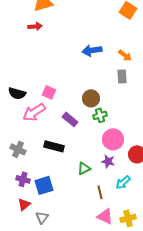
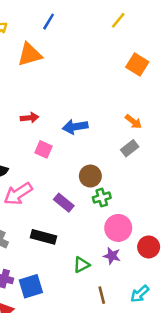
red arrow: (35, 26) -> (30, 118), moved
blue arrow: (92, 50) -> (75, 127), moved
gray rectangle: (122, 76) -> (130, 148), turned 56
pink square: (49, 92) -> (43, 149), moved
cyan arrow: (123, 182) -> (140, 294), moved

